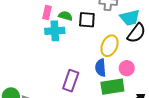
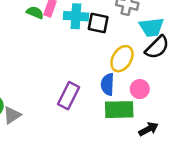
green semicircle: (65, 16) -> (35, 13), moved
cyan cross: (55, 31) -> (76, 16), moved

